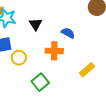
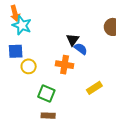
black triangle: (36, 24) -> (73, 40), moved
green square: (40, 82) -> (46, 94), turned -36

